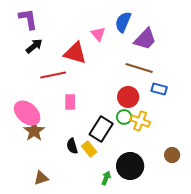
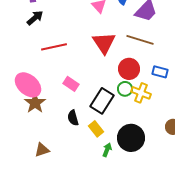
red triangle: (75, 53) -> (104, 43), moved, turned 40
blue rectangle: (159, 89) -> (160, 72), moved
pink rectangle: (70, 102) -> (71, 84), moved, turned -56
yellow rectangle: (89, 149) -> (96, 129), moved

